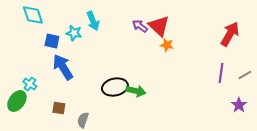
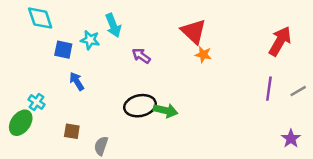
purple arrow: (140, 26) -> (141, 56), moved
blue arrow: (63, 67) -> (77, 81), size x0.6
purple star: (239, 105) -> (291, 139), moved

